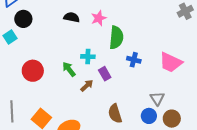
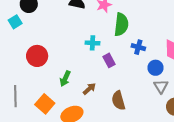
green arrow: (69, 69) -> (65, 79), moved, turned -119
brown arrow: (87, 86) -> (89, 89), moved
blue circle: (149, 116) -> (156, 68), moved

